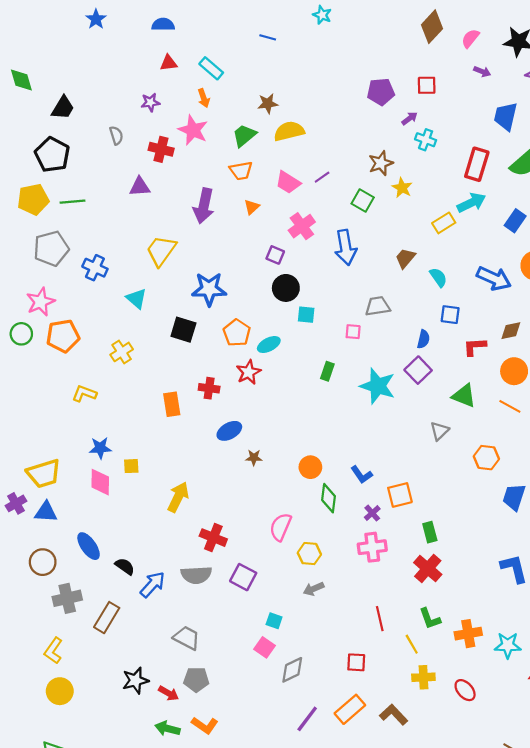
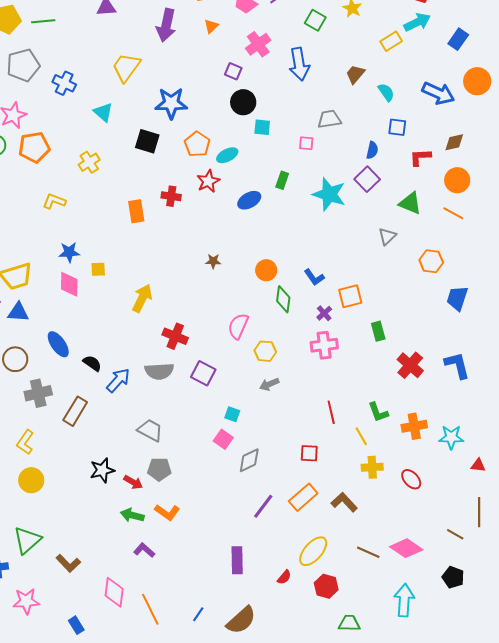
blue ellipse: (229, 431) -> (249, 200), moved
red cross: (428, 568) -> (410, 365), moved

